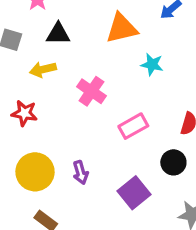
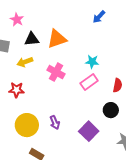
orange triangle: (122, 28) -> (57, 39), moved
cyan star: (152, 64) -> (92, 62), moved
pink rectangle: (133, 126) -> (89, 82), moved

